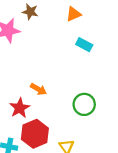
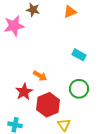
cyan rectangle: (84, 45) -> (79, 55), moved
red hexagon: (35, 134) -> (48, 105), moved

